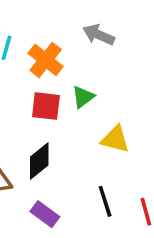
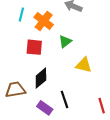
red square: (46, 106) -> (34, 47), moved
black line: (105, 201) -> (65, 99), moved

